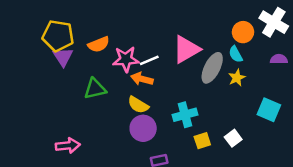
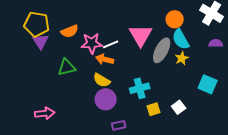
orange circle: (243, 32) -> (175, 19), moved
pink triangle: (186, 49) -> (141, 35), turned -30
cyan semicircle: (236, 54) -> (181, 39), size x1.5

